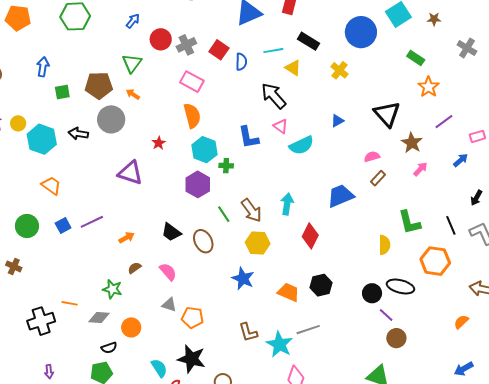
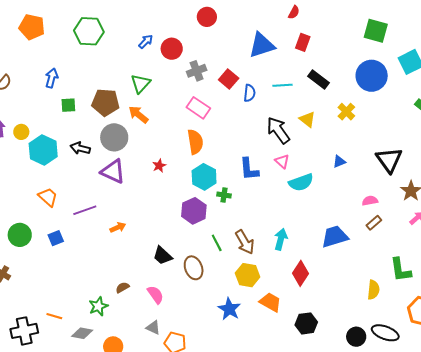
red circle: (161, 39) -> (172, 49), moved
yellow triangle: (293, 68) -> (307, 119), moved
orange arrow: (133, 94) -> (138, 115), size x1.5
purple triangle: (130, 173) -> (113, 171), moved
purple line: (92, 222) -> (85, 210), moved
orange arrow: (127, 238) -> (118, 227), moved
green star: (112, 289) -> (98, 306), turned 30
orange trapezoid: (289, 292) -> (270, 302), moved

